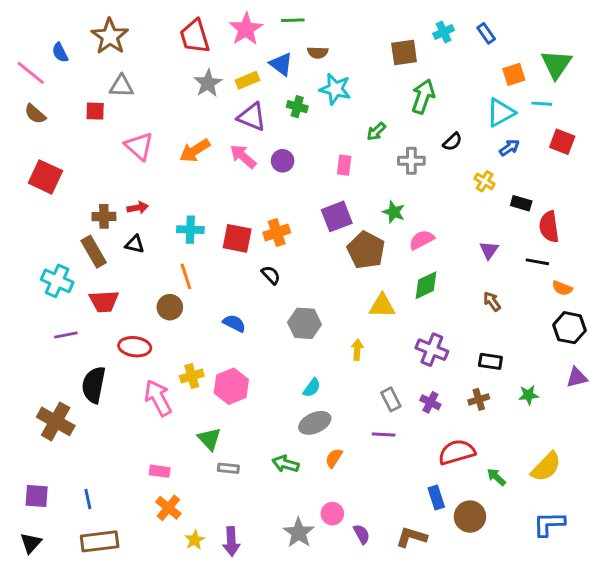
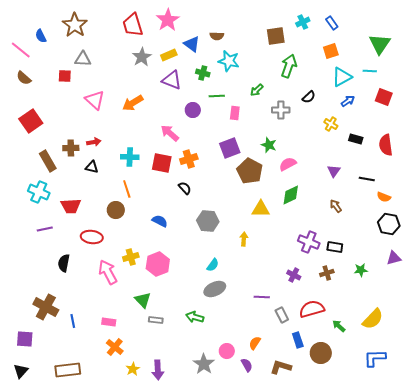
green line: (293, 20) -> (217, 96), moved
orange square: (514, 74) -> (331, 51), moved
pink arrow: (243, 156) -> (170, 133), moved
red square: (45, 177) -> (31, 121), turned 30
red semicircle: (549, 227) -> (386, 145), moved
brown rectangle: (94, 252) -> (48, 161), moved
purple cross: (432, 350) -> (309, 242), moved
black semicircle: (94, 385) -> (64, 263), size x0.7
gray rectangle: (391, 399) -> (282, 315), moved
brown cross: (56, 421) -> (46, 307), moved
orange semicircle: (334, 458) -> (255, 343), moved
blue line: (88, 499) -> (73, 321), moved

